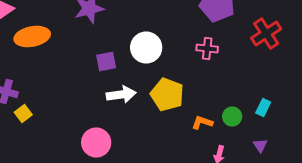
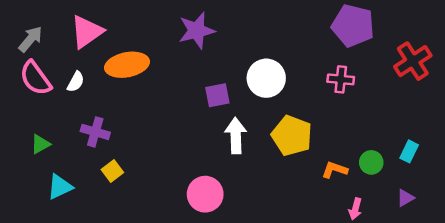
white arrow: (121, 94) -> (236, 136), turned -84
yellow square: (23, 114) -> (112, 171), moved
purple triangle: (260, 146) -> (405, 198), turned 35

